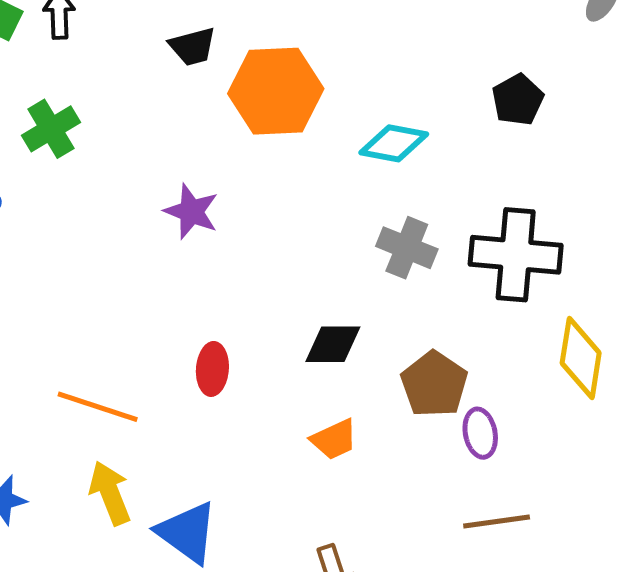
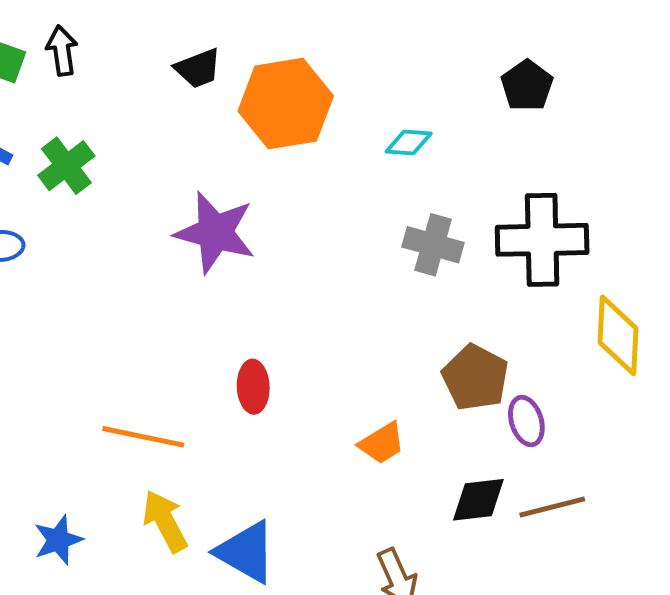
cyan diamond: (394, 143) -> (409, 143), size x0.7
purple star: (191, 212) -> (215, 232), size x1.5
black diamond: (333, 344) -> (478, 500), moved

